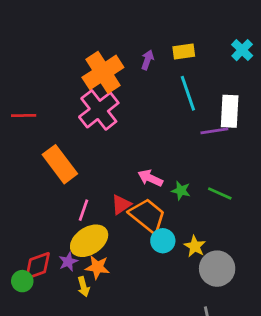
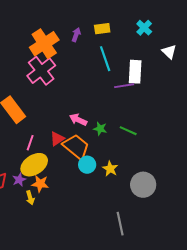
gray circle: (217, 269) -> (143, 185), moved

